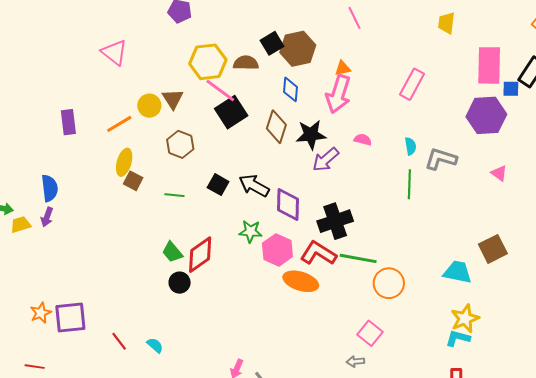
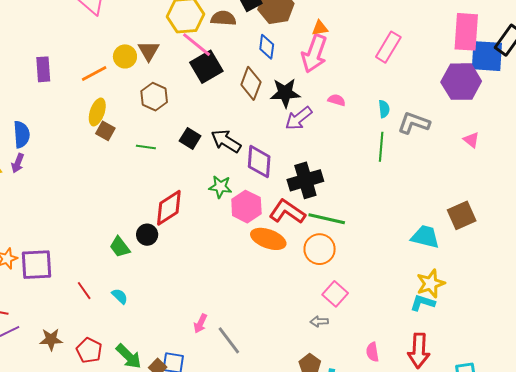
blue square: (511, 89) -> (487, 56), size x2.0
green trapezoid: (172, 252) -> (120, 247), moved
orange circle: (389, 283) -> (320, 249), moved

